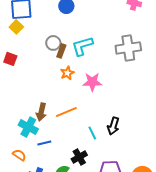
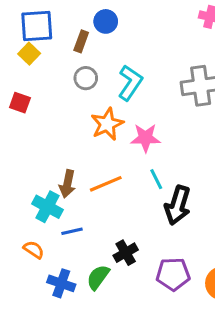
cyan L-shape: (82, 46) -> (130, 83), turned 140
brown rectangle: (61, 51) -> (81, 41), moved
orange star: (67, 73) -> (107, 124), size x1.5
black arrow: (113, 126) -> (178, 205), size x1.4
cyan line: (92, 133) -> (156, 179), moved

